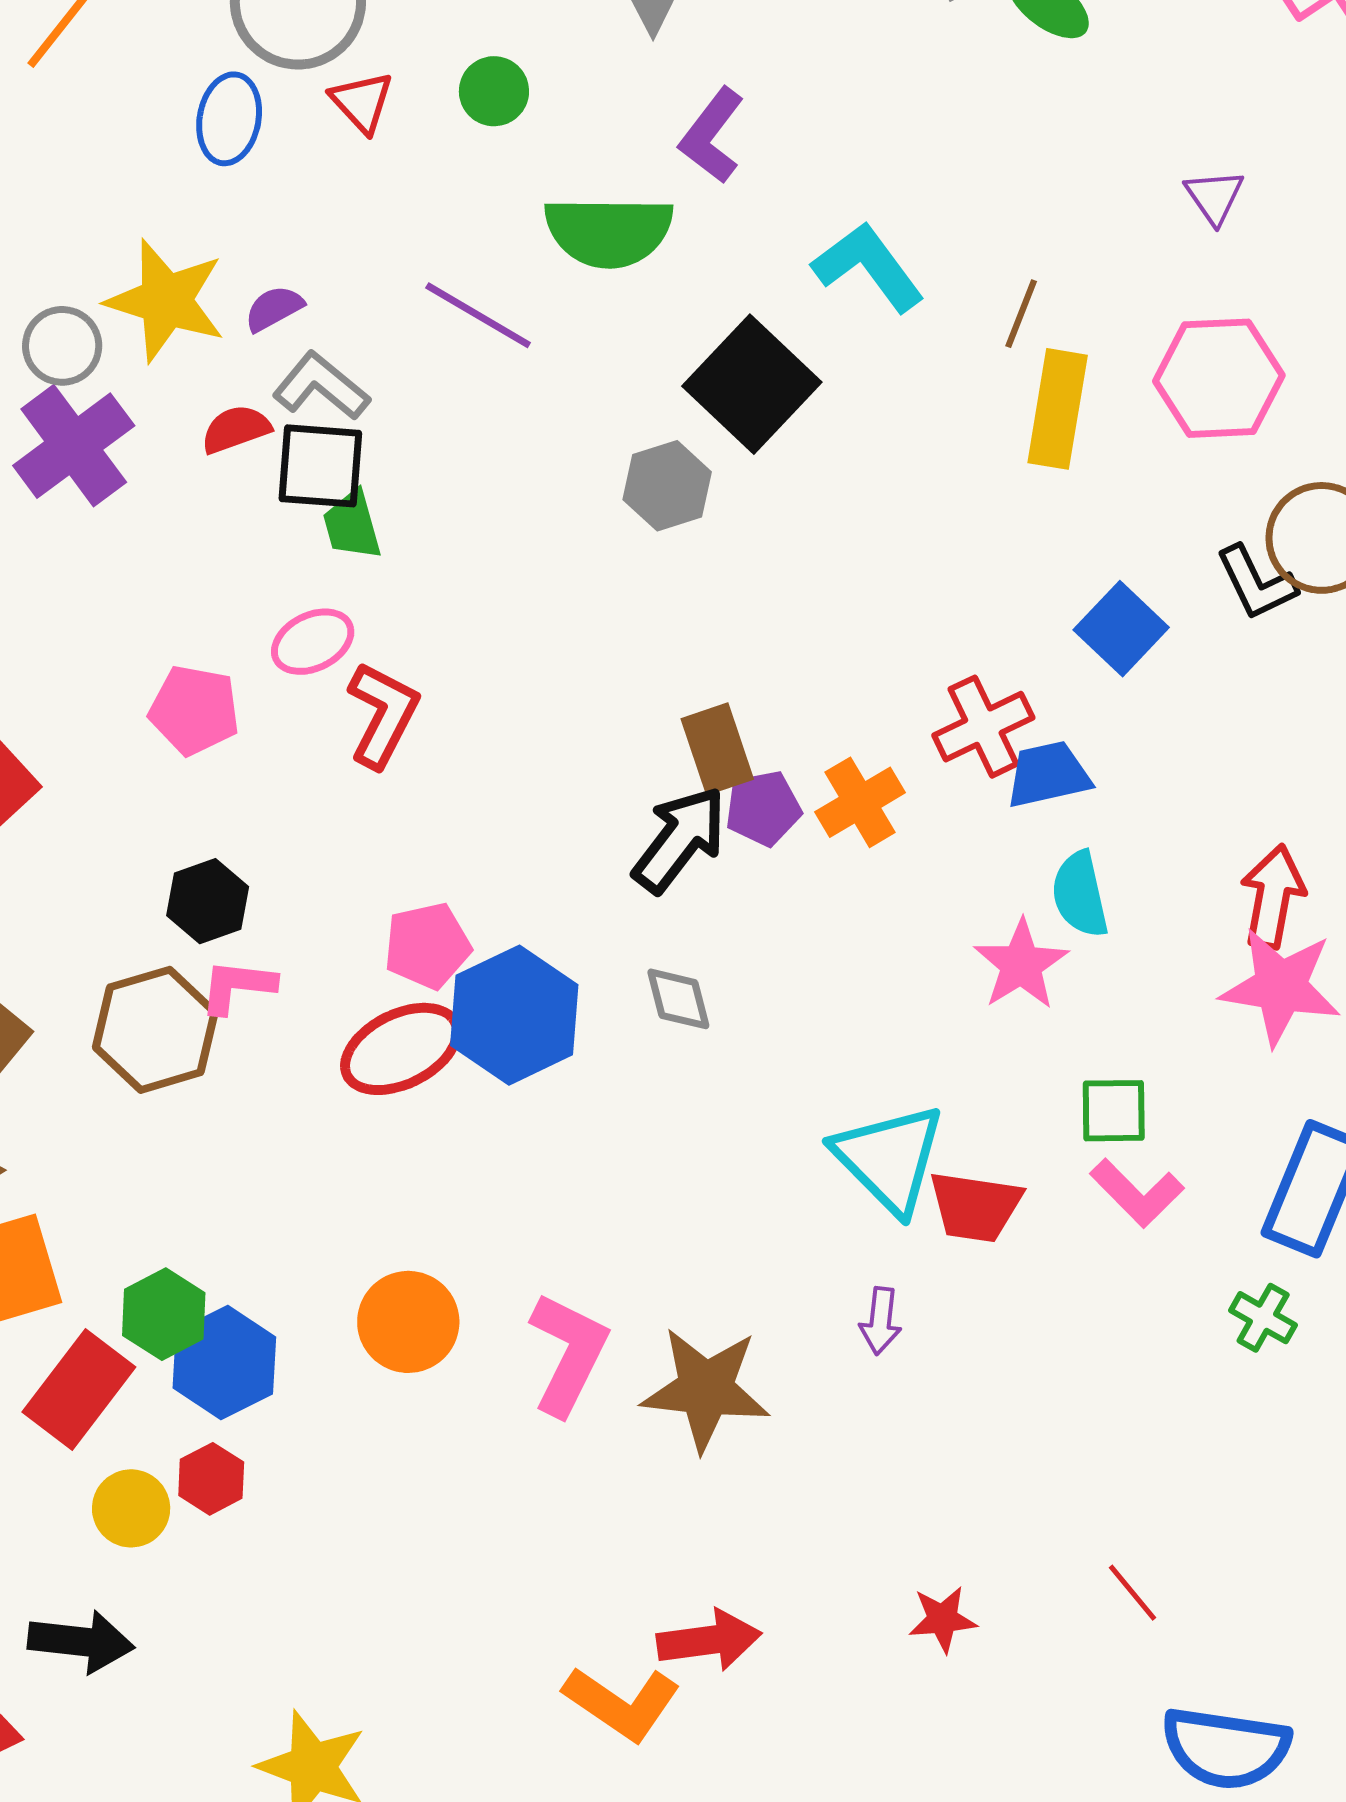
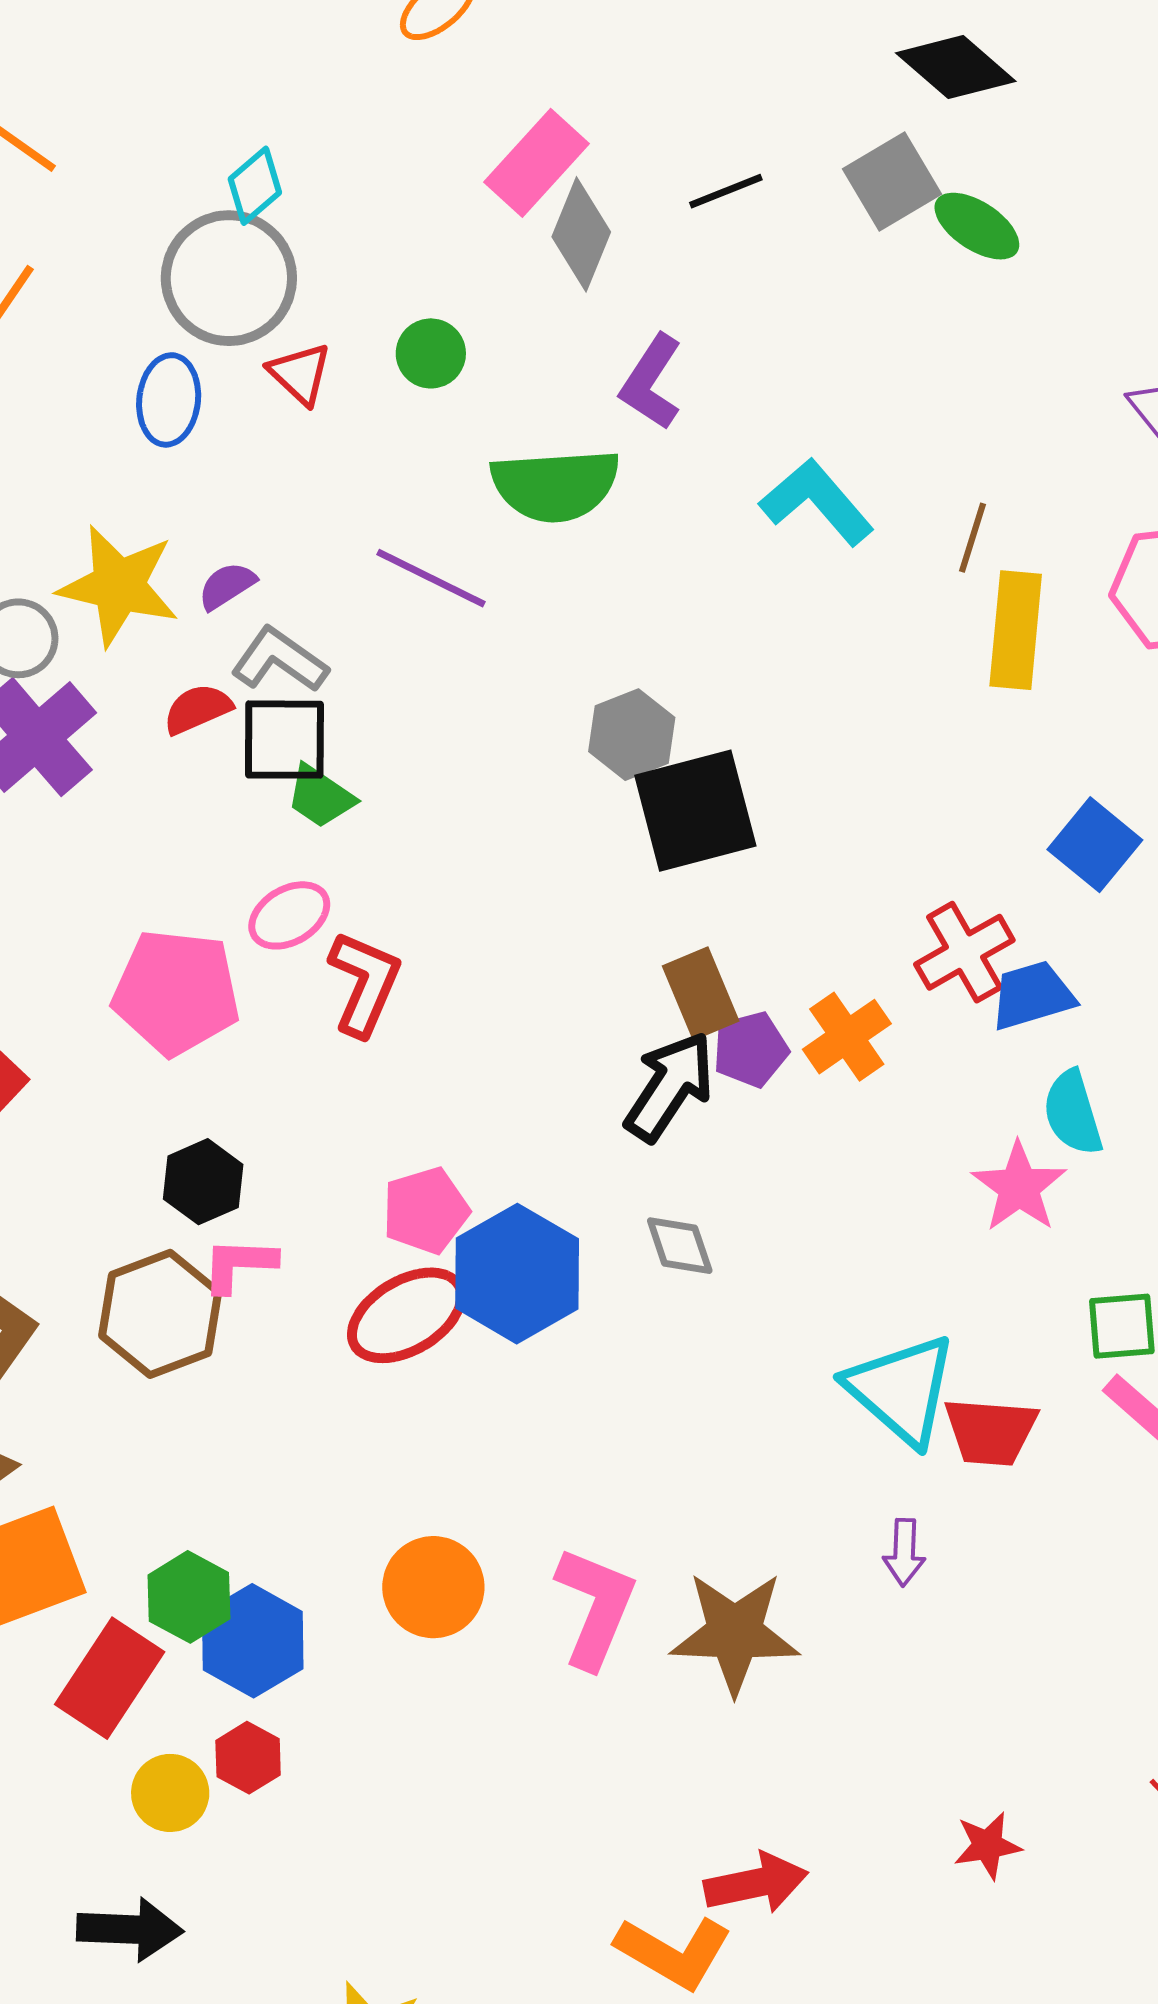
black square: (752, 384) -> (695, 811), moved, turned 36
green trapezoid: (352, 525) -> (320, 796), turned -36
pink pentagon: (194, 710) -> (176, 992), size x1.4

